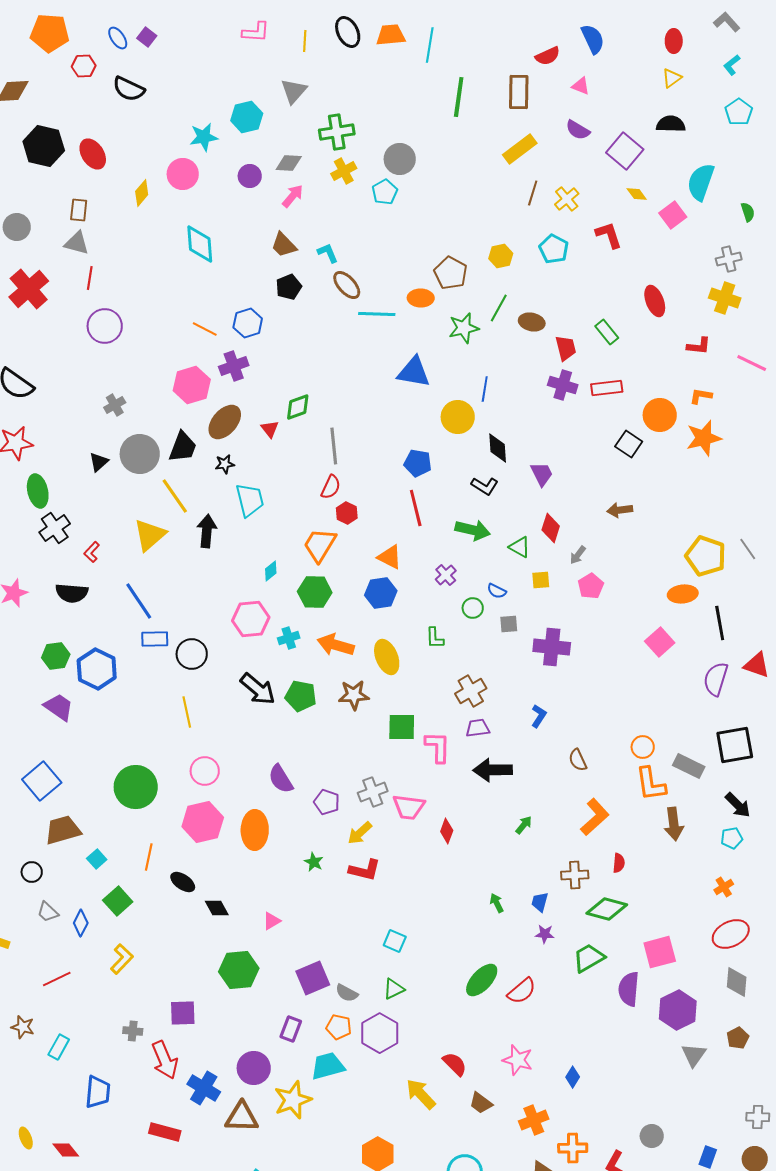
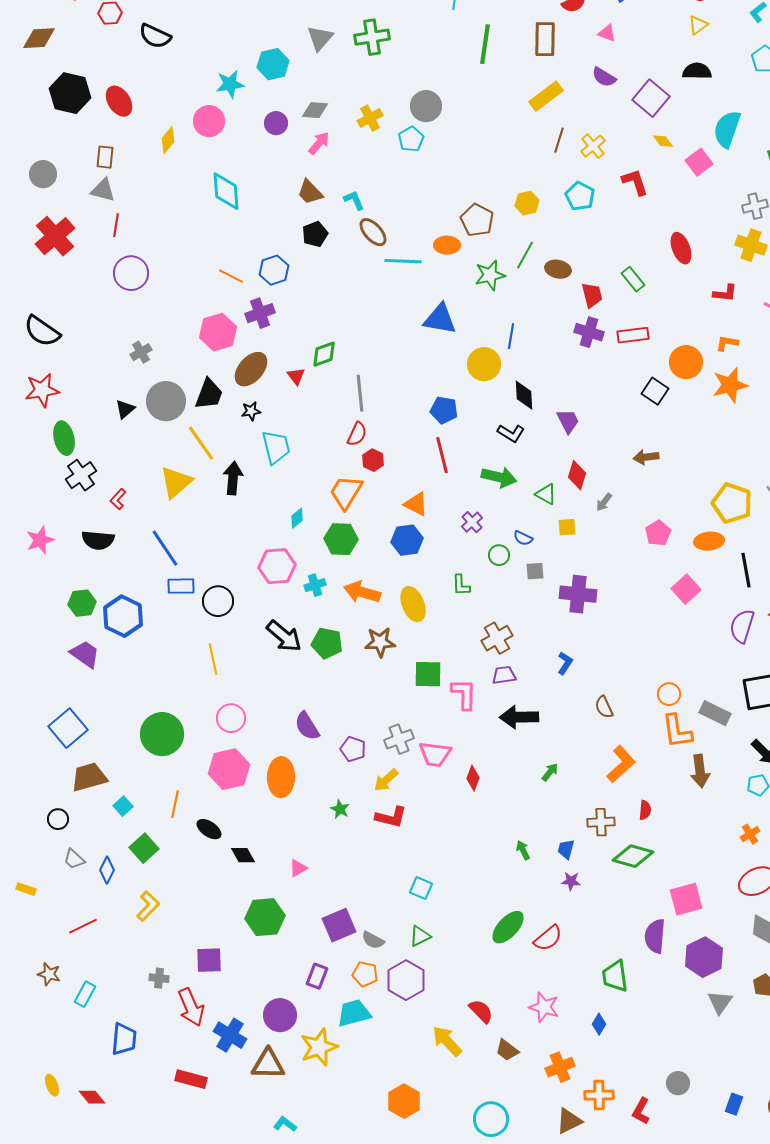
green cross: (337, 132) -> (372, 37), moved
pink pentagon: (591, 586) -> (658, 533), moved
green trapezoid: (589, 958) -> (615, 976), moved, turned -68

